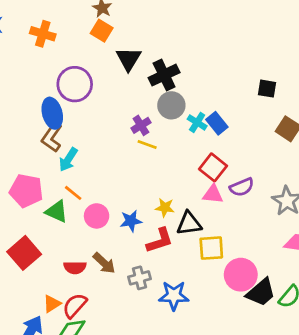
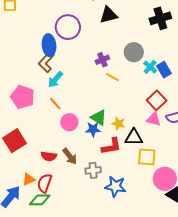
black triangle: (129, 59) -> (108, 15), turned 36
black cross: (164, 75) -> (160, 18), moved
purple cross: (141, 125) -> (102, 60), moved
green triangle: (57, 212) -> (99, 118), moved
red semicircle: (75, 306) -> (45, 183), turned -30

